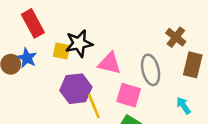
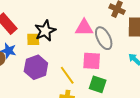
pink triangle: (110, 63) -> (84, 28), moved
purple hexagon: (76, 89) -> (36, 67), moved

